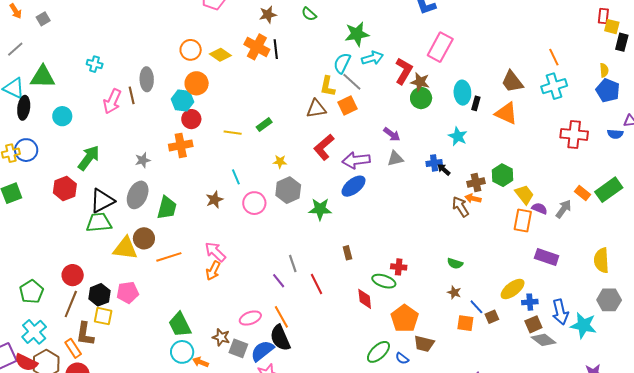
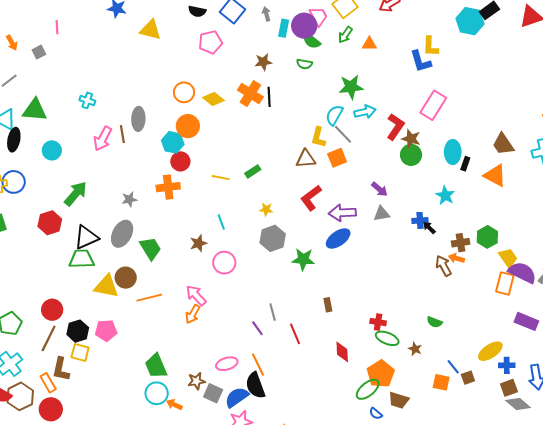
green semicircle: (309, 14) -> (304, 64), turned -35
pink circle: (254, 203) -> (224, 263), moved
green trapezoid: (167, 208) -> (150, 248), turned -50
purple semicircle: (540, 208) -> (522, 273), size x1.8
green ellipse: (384, 281) -> (387, 338), moved
brown star: (454, 292) -> (415, 349), moved
brown star: (221, 337) -> (196, 381), turned -30
green ellipse: (378, 352) -> (368, 389), moved

